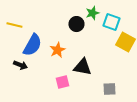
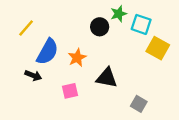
yellow line: (14, 25) -> (26, 28), turned -63
pink square: (62, 82) -> (70, 91), moved
gray square: (109, 89) -> (139, 104), turned 32

